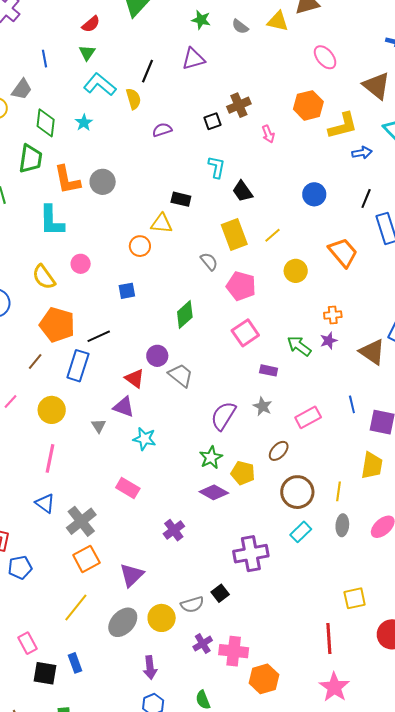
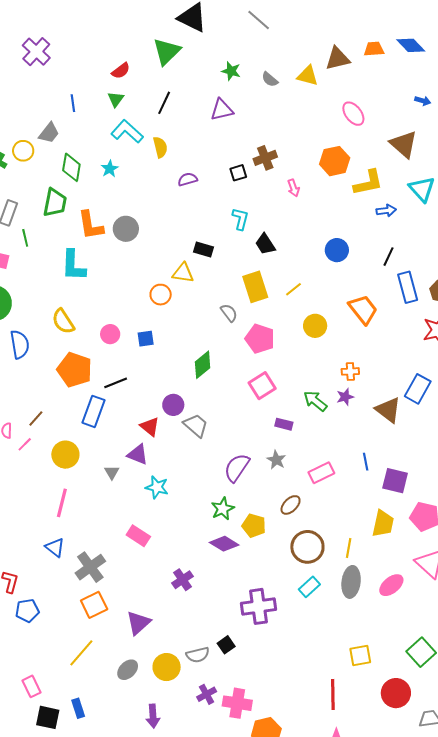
black line: (147, 71) -> (164, 103), moved
pink circle: (81, 264) -> (110, 334), moved
brown line: (35, 361) -> (36, 419), moved
gray ellipse: (342, 525) -> (351, 582), size x1.4
gray ellipse: (123, 622) -> (128, 670), size x0.7

